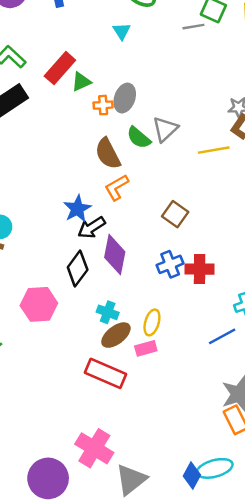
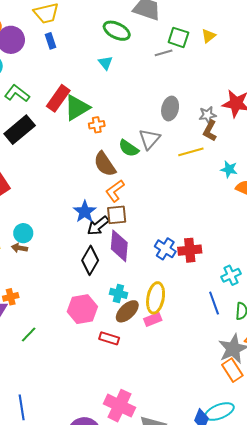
green triangle: (81, 82) -> (77, 108), size x1.6
gray ellipse: (125, 98) -> (170, 109), moved
brown square: (175, 214) -> (117, 215), moved, turned -35
blue cross: (170, 264) -> (165, 249), turned -30
pink hexagon: (39, 304) -> (82, 309), moved
yellow ellipse: (152, 322) -> (156, 298), size x1.4
blue line: (222, 336) -> (214, 303), turned -75
red rectangle: (106, 373) -> (109, 338), moved, size x0.6

